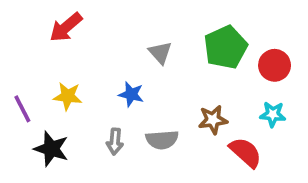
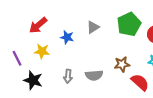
red arrow: (66, 27) -> (38, 25), moved
gray triangle: (160, 53) -> (93, 27), turned 40
blue star: (131, 94) -> (67, 37), moved

